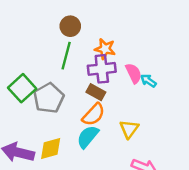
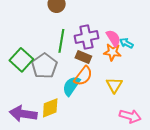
orange star: (105, 49) -> (112, 52), moved
green line: (66, 56) -> (61, 41), moved
cyan semicircle: (88, 137) -> (71, 86), moved

